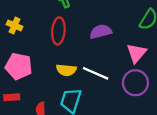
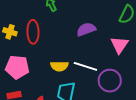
red ellipse: (58, 31) -> (33, 32), moved
purple circle: (135, 83) -> (110, 81), moved

